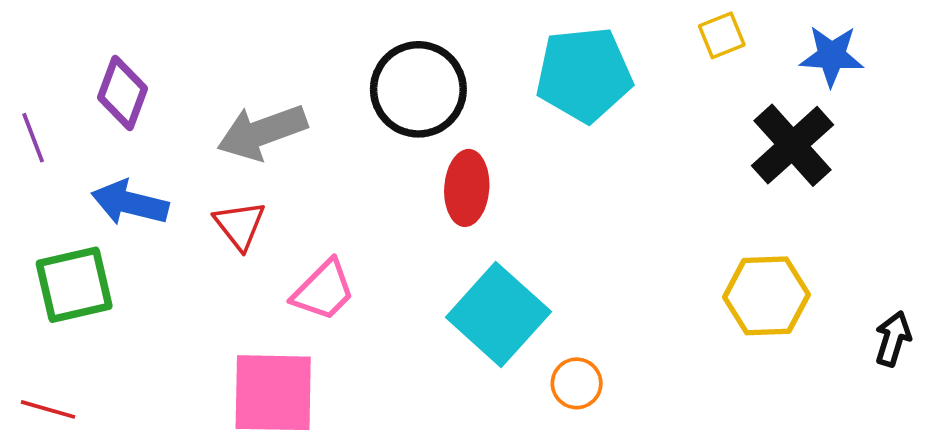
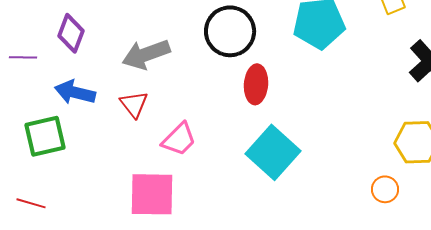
purple line: (33, 138) -> (23, 57), turned -68
orange circle: (577, 383) -> (385, 189), moved

